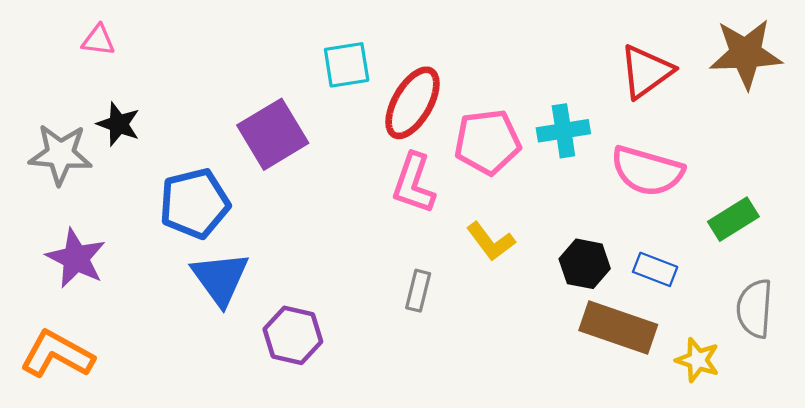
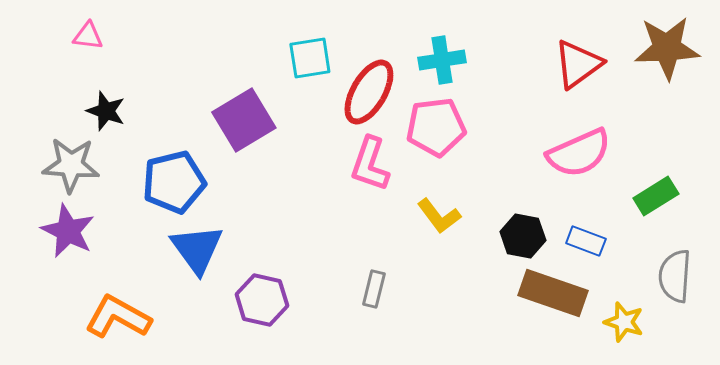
cyan cross: (563, 131) -> (442, 60), moved
gray star: (60, 154) -> (71, 165), moved
pink semicircle: (647, 171) -> (579, 153), turned -40
gray rectangle: (418, 291) -> (374, 289), moved
orange L-shape: (57, 354) -> (118, 317), moved

